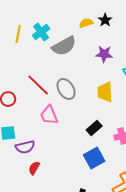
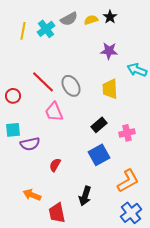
gray semicircle: (64, 46) -> (69, 19), moved, size x0.7
red semicircle: (34, 168) -> (55, 165), moved

